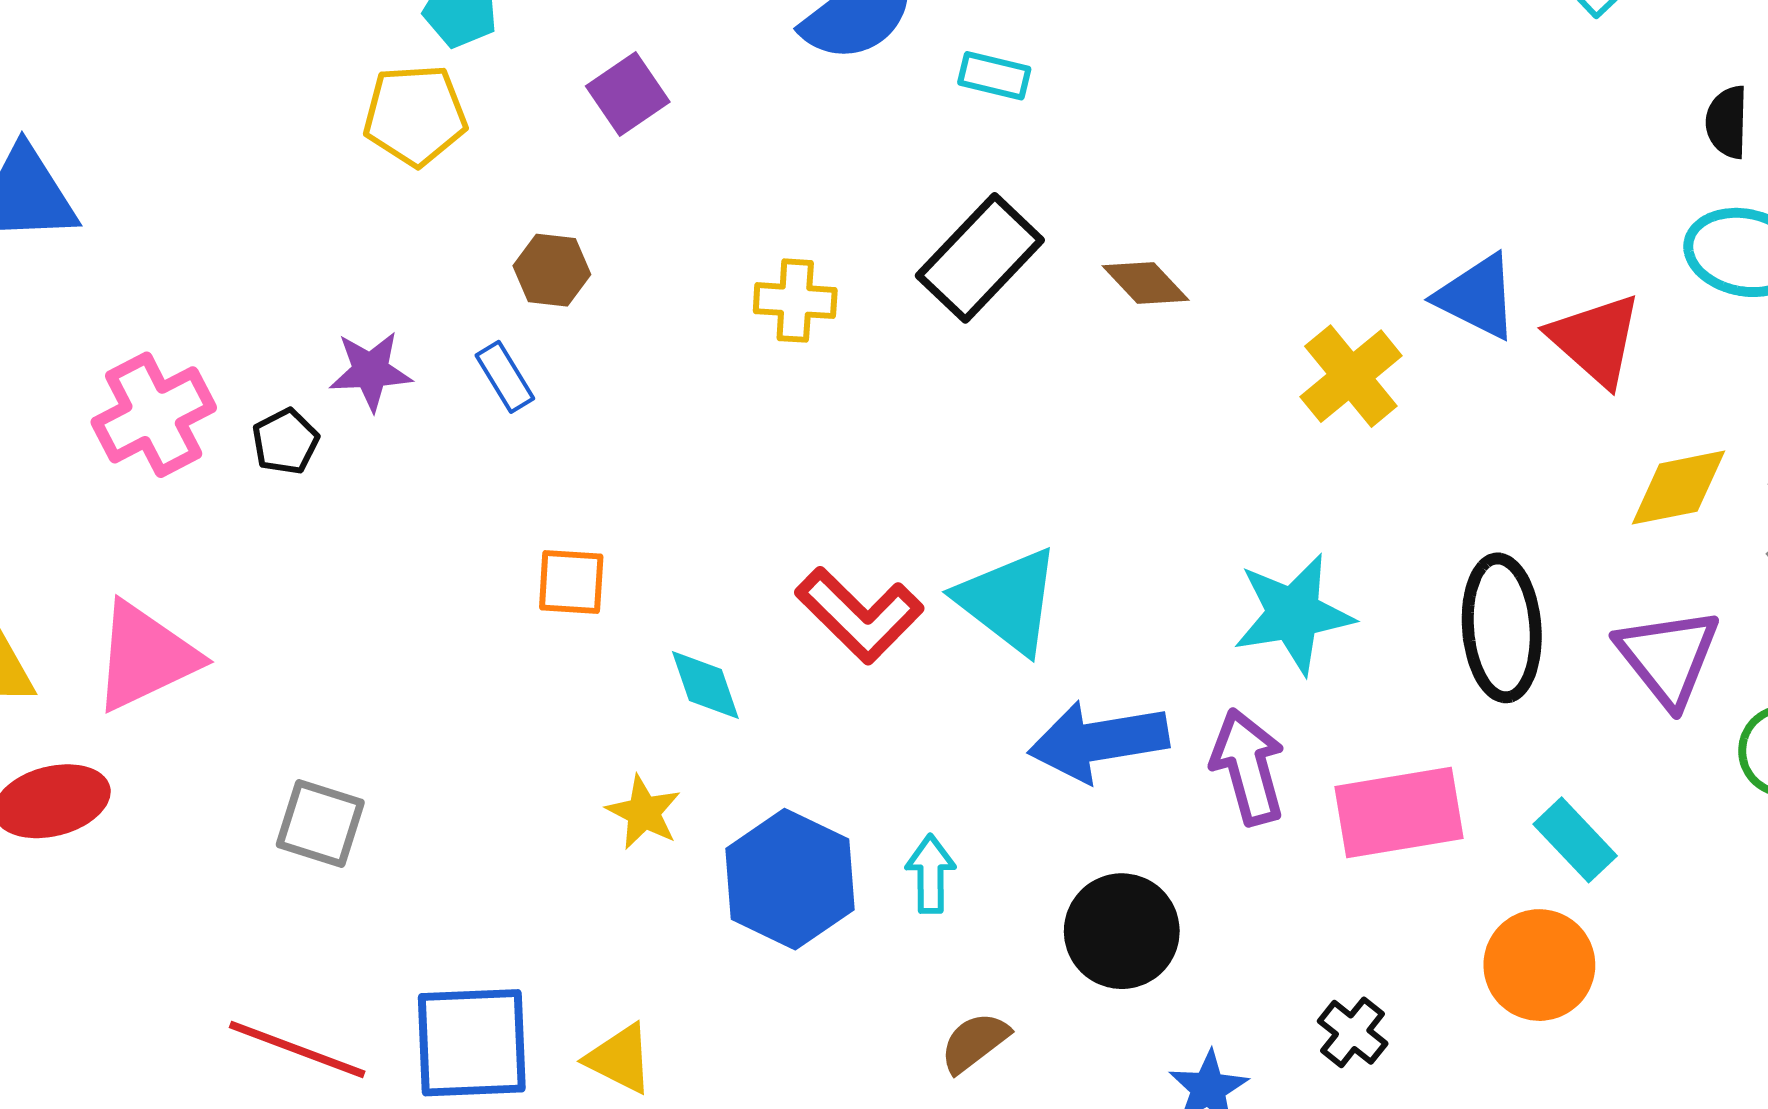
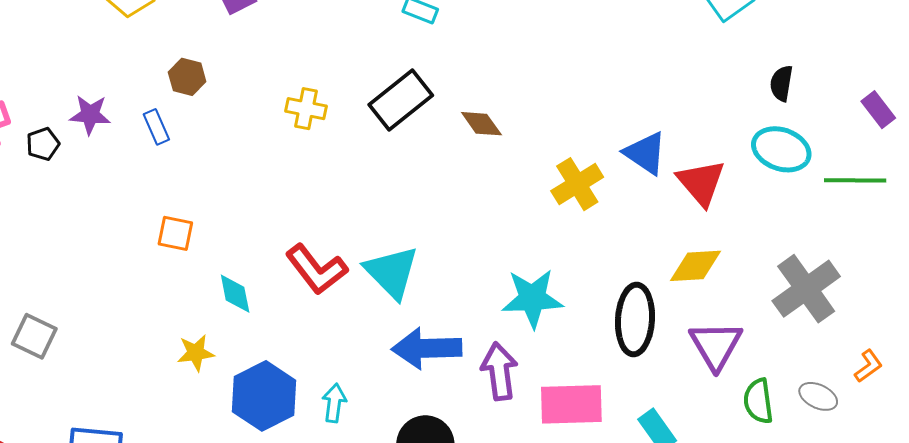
yellow diamond: (1678, 488) -> (696, 266), moved
yellow star: (644, 812) -> (196, 353), turned 30

